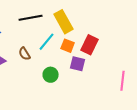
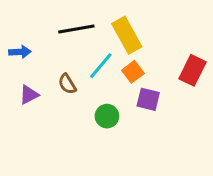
red rectangle: (90, 45) -> (193, 70), moved
orange square: (68, 46) -> (133, 72), turned 32

